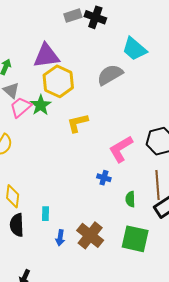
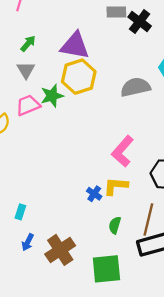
pink trapezoid: (21, 107) -> (28, 105), moved
yellow L-shape: (78, 123) -> (116, 186), moved
pink L-shape: (121, 149) -> (123, 151), moved, turned -36
green square: (135, 239) -> (106, 269), turned -36

